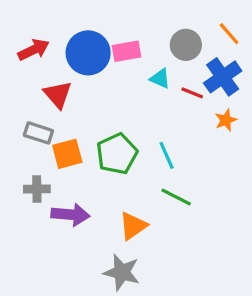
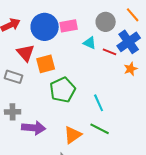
orange square: (67, 154) -> (46, 64), moved
cyan line: (167, 155) -> (99, 103), moved
green line: (176, 197) -> (100, 129), moved

